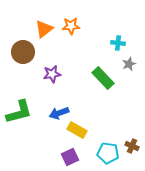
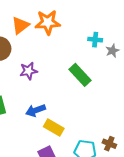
orange star: (71, 26) -> (48, 22), size x1.4
gray star: (129, 64) -> (112, 51), moved

